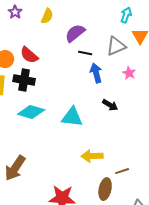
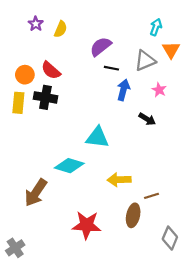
yellow semicircle: (47, 16) -> (61, 29), moved
blue arrow: (96, 73) -> (123, 90), turned 30
black arrow: (110, 105) -> (147, 119), moved
cyan diamond: (31, 112) -> (69, 166), moved

